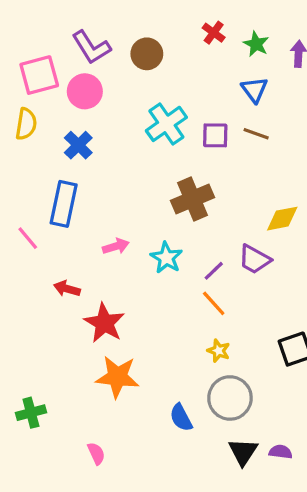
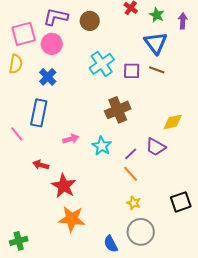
purple L-shape: (91, 47) -> (56, 17), turned 135
blue triangle: (254, 90) -> (156, 43), size x1.4

